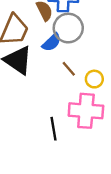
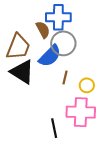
blue semicircle: (52, 42) -> (50, 56), size x1.4
brown line: (69, 69) -> (65, 78), turned 56

